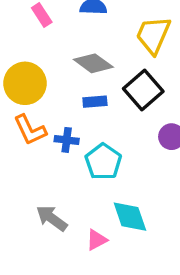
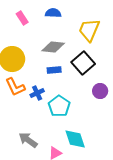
gray diamond: (93, 63) -> (53, 47), turned -30
blue cross: (67, 140) -> (37, 93), turned -32

